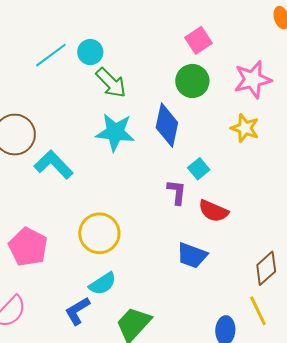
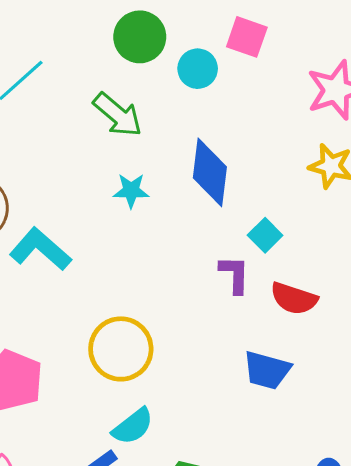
pink square: (198, 40) -> (247, 37), turned -32
cyan circle: (90, 52) -> (198, 69), moved
green circle: (192, 81) -> (140, 37), moved
cyan star: (115, 132) -> (131, 191), size x0.6

